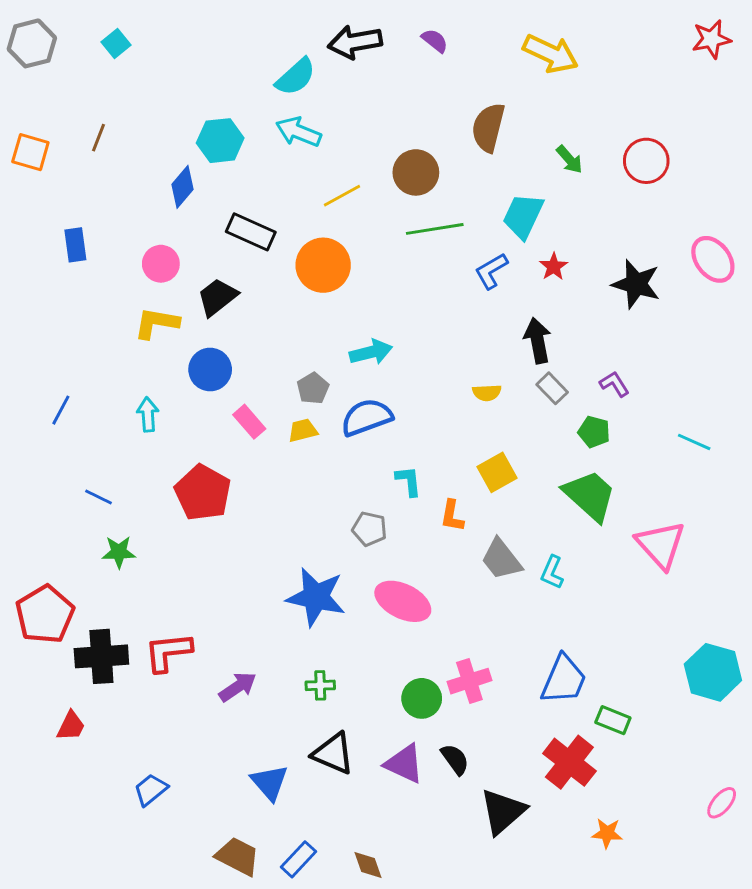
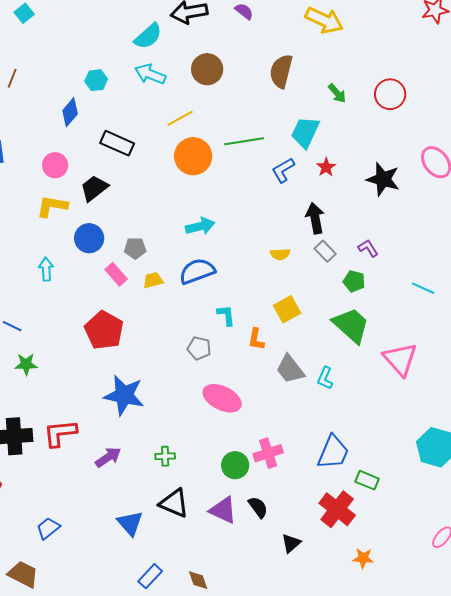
cyan hexagon: (220, 141) -> (96, 80), size x0.7
brown circle: (416, 172) -> (207, 69), moved
orange circle: (323, 265) -> (193, 156), moved
gray pentagon: (313, 388) -> (135, 248), moved, turned 30
red pentagon: (203, 493) -> (104, 330), moved
blue star: (316, 597) -> (124, 395), moved
black triangle: (503, 811) -> (291, 543), size x0.6
brown trapezoid: (238, 856) -> (23, 574), moved

